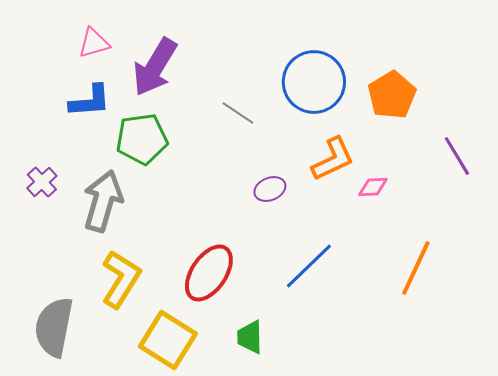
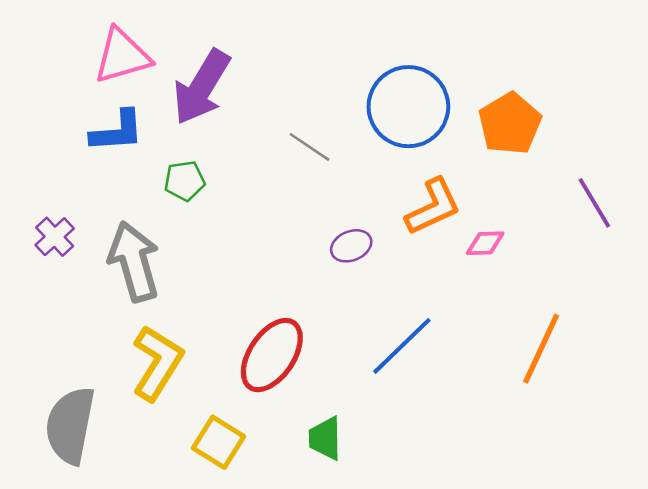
pink triangle: (94, 43) -> (122, 56), size x1.4
green pentagon: (142, 139) -> (185, 181), size x0.6
gray arrow: (103, 201) -> (134, 261), turned -32
yellow square: (168, 340) -> (219, 442), size x0.7

